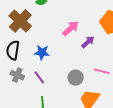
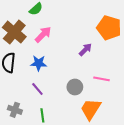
pink arrow: (71, 28) -> (43, 35), moved
gray cross: (17, 75) -> (15, 110), moved

